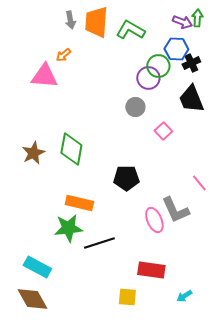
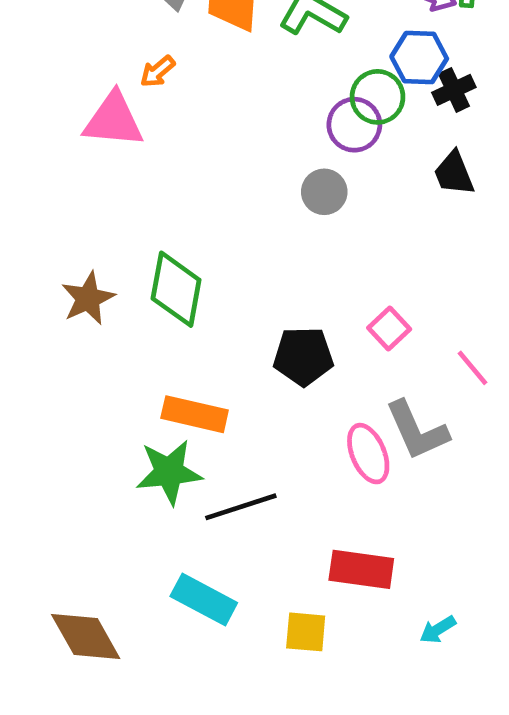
black trapezoid: (191, 99) -> (454, 173), size x0.7
pink square: (163, 131) -> (389, 329), moved
cyan rectangle: (37, 267) -> (204, 599), moved

